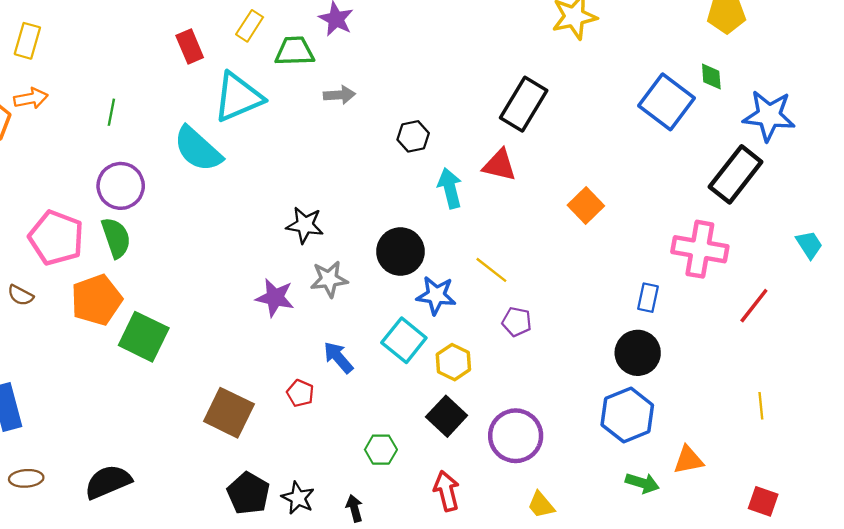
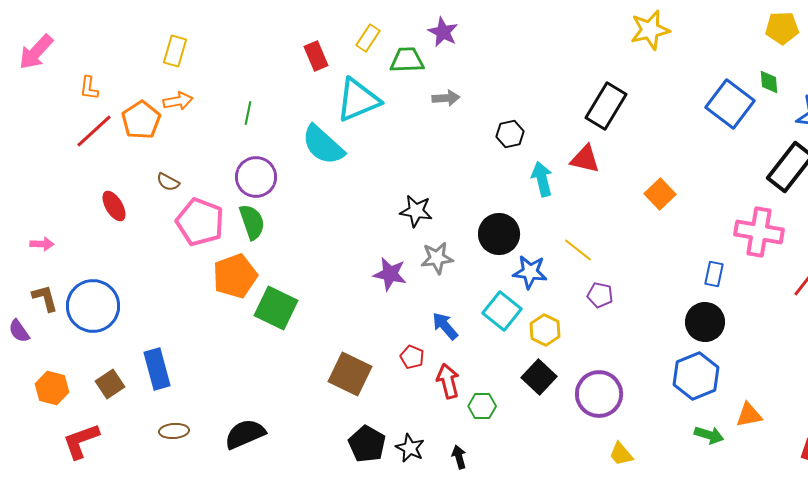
brown semicircle: (20, 295) -> (168, 182), moved
red arrow: (447, 491) -> (448, 381), moved

